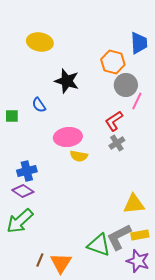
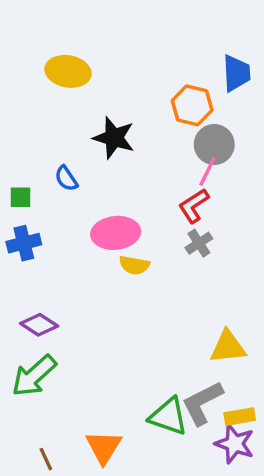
pink line: (137, 101) -> (207, 172), moved
blue cross: (27, 171) -> (24, 243), moved
yellow rectangle: (140, 235) -> (240, 417), moved
brown line: (40, 260) -> (46, 459), moved, turned -48

